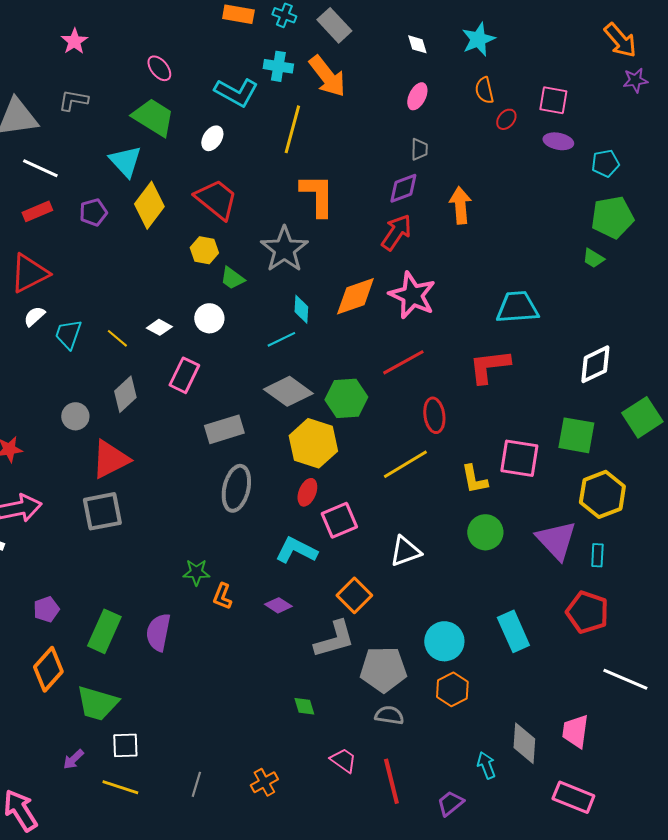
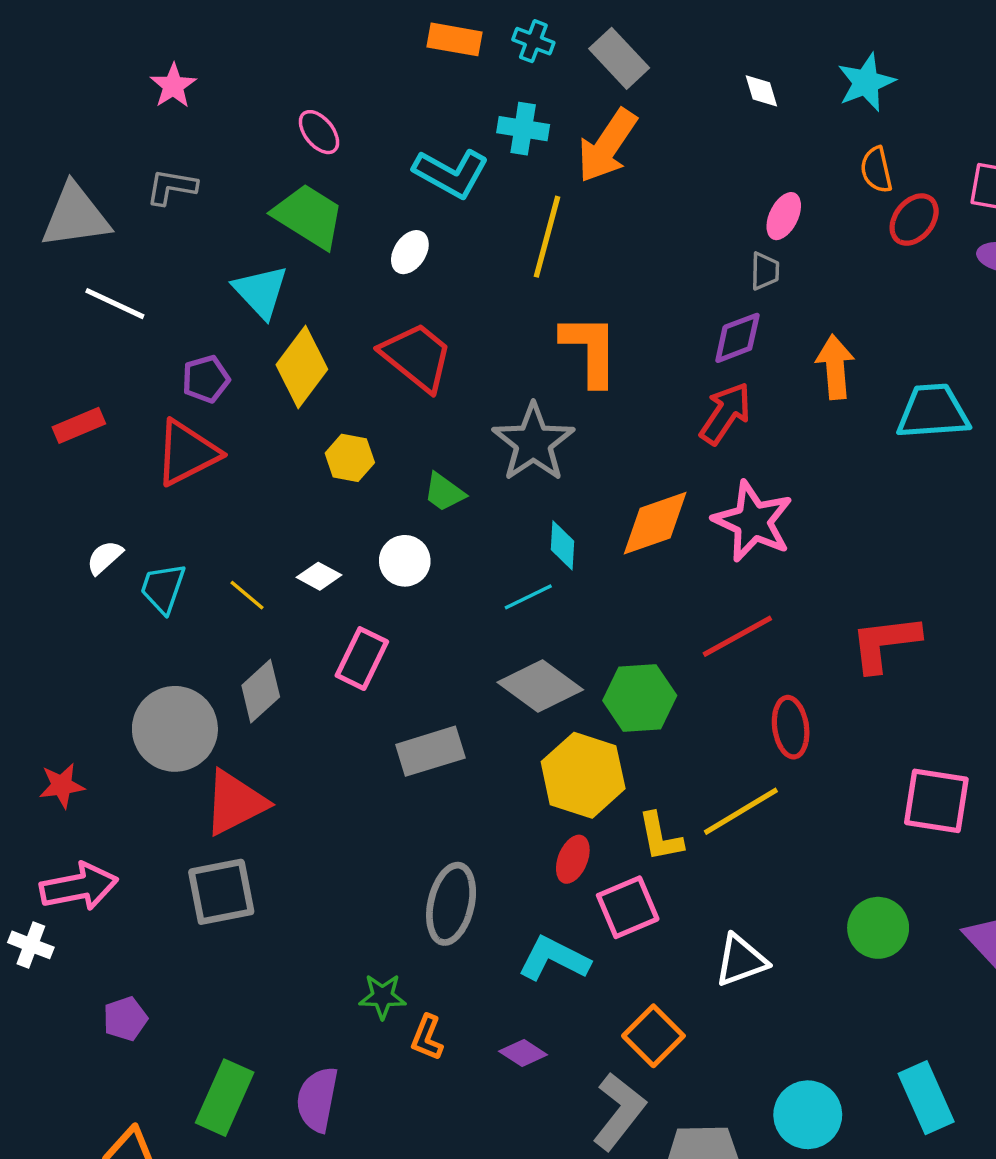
orange arrow: (327, 76) -> (607, 146), turned 72
pink ellipse: (417, 96) -> (784, 216), moved
red ellipse: (506, 119) -> (914, 220), size x1.4
red rectangle: (37, 211) -> (79, 425), moved
yellow hexagon: (204, 250) -> (350, 458), moved
red triangle: (29, 273) -> (187, 453), moved
cyan trapezoid: (517, 307) -> (933, 412), moved
gray circle: (75, 416) -> (175, 729), size x1.8
yellow L-shape: (474, 479) -> (660, 837), moved
gray ellipse: (236, 488) -> (451, 904), moved
purple pentagon: (46, 609) -> (125, 1019), moved
gray L-shape: (334, 639) -> (619, 1111), turned -36

